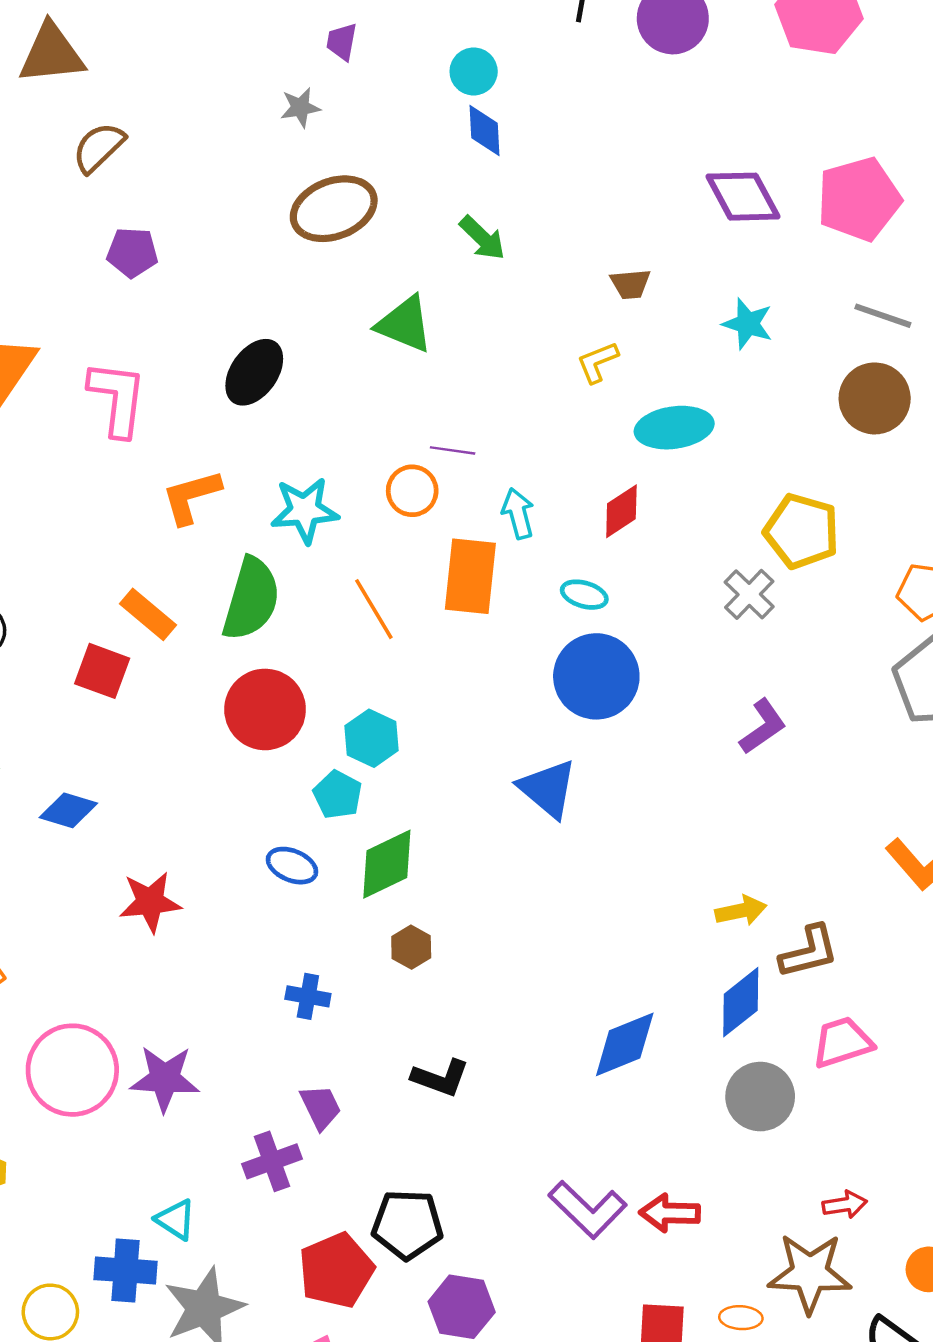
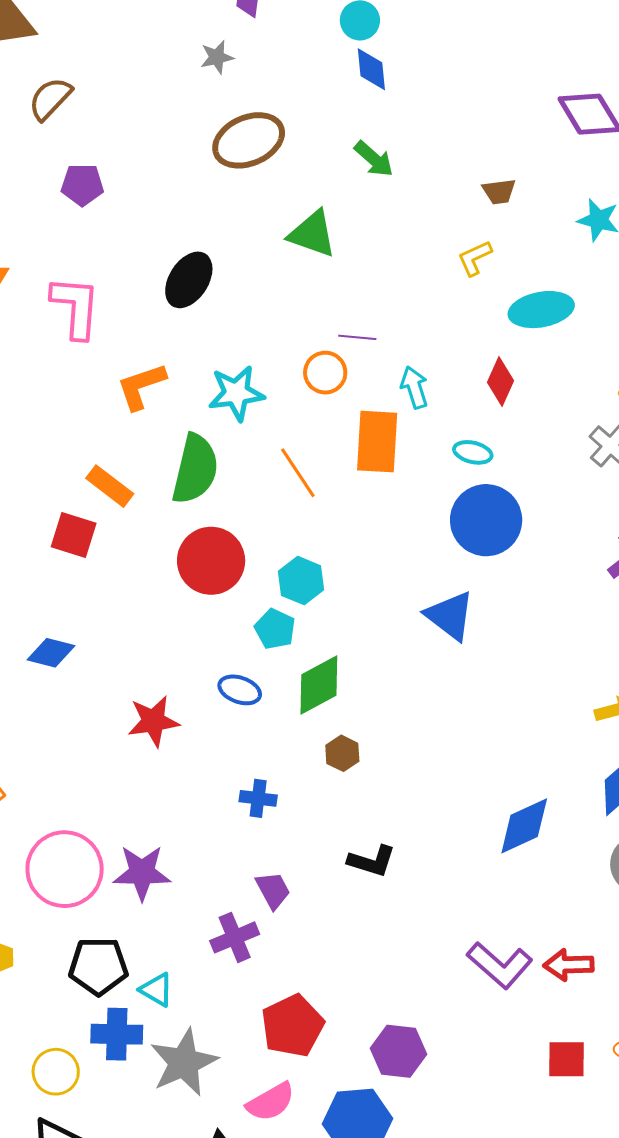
red diamond: (621, 511) -> (500, 381), turned -30
red star: (150, 902) -> (153, 721), moved
black pentagon: (407, 1224) -> (98, 966), moved

